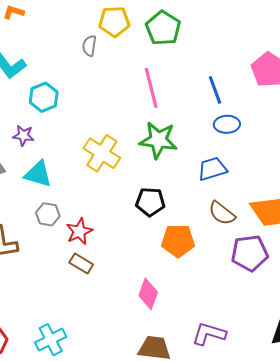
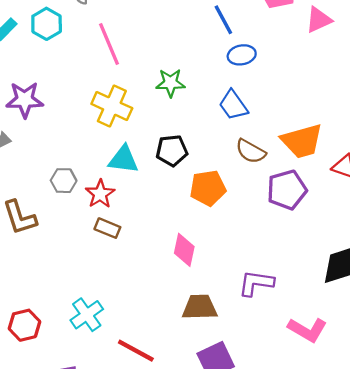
pink line: (151, 88) -> (109, 44), moved
cyan hexagon: (44, 97) -> (47, 24), moved
purple star: (23, 136) -> (25, 100), size x1.6
green star: (158, 140) -> (170, 83), size x0.7
blue trapezoid: (212, 169) -> (233, 105), turned -100
cyan triangle: (38, 174) -> (124, 159), moved

